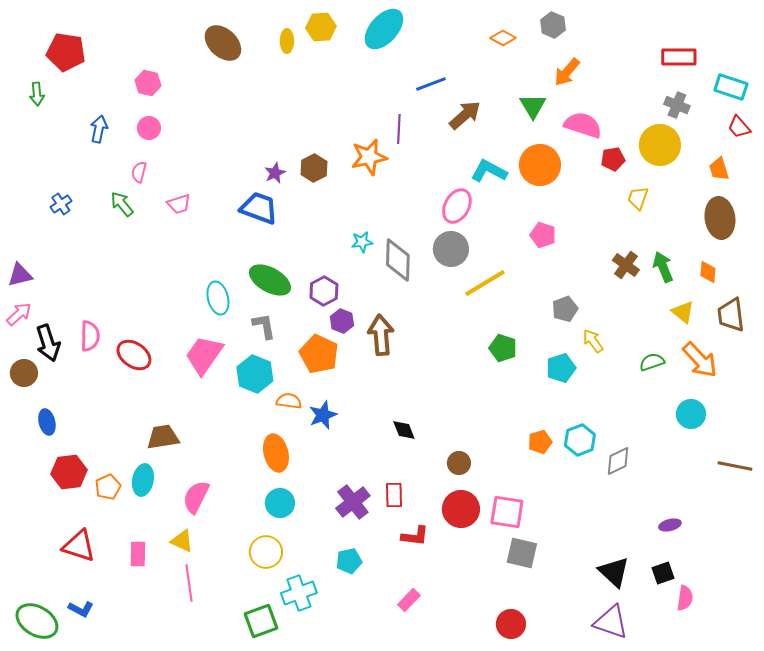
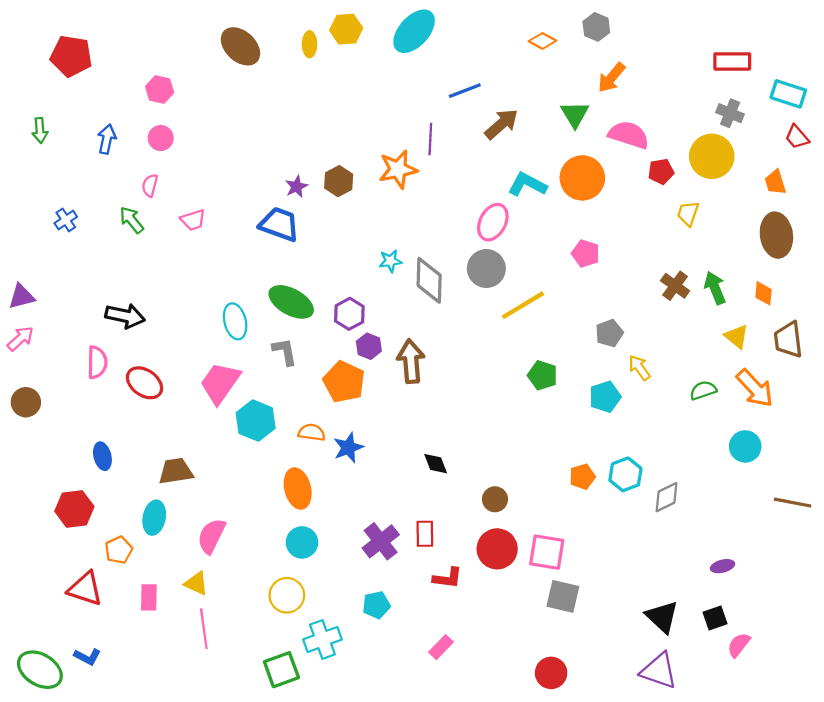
green arrow: (37, 94) -> (40, 130), moved
black arrow: (48, 343) -> (125, 316), moved, turned -60
cyan hexagon: (255, 374) -> (256, 421), moved
blue ellipse: (47, 422) -> (102, 456), moved
orange pentagon: (108, 487) -> (119, 550), moved
pink semicircle: (685, 598) -> (739, 645), turned -150

